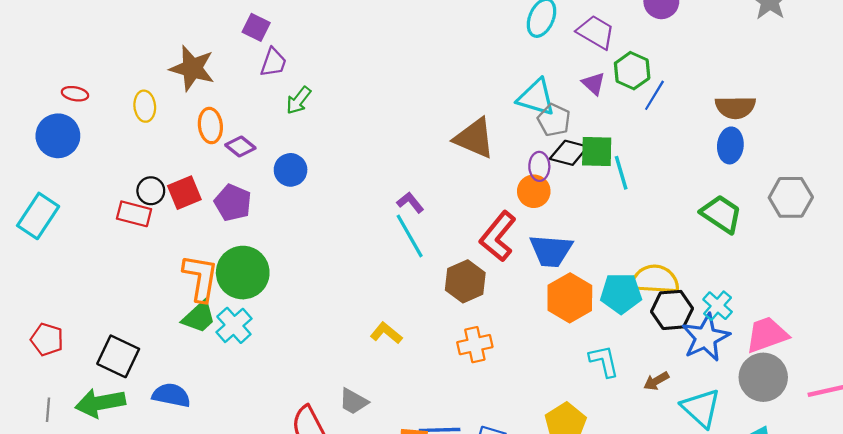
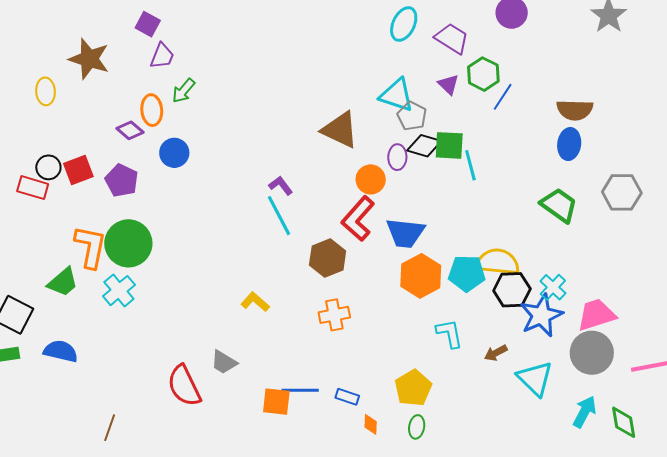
orange ellipse: (210, 126) -> (152, 110), moved
orange circle: (534, 191) -> (371, 179), moved
green trapezoid: (199, 317) -> (63, 282), moved

